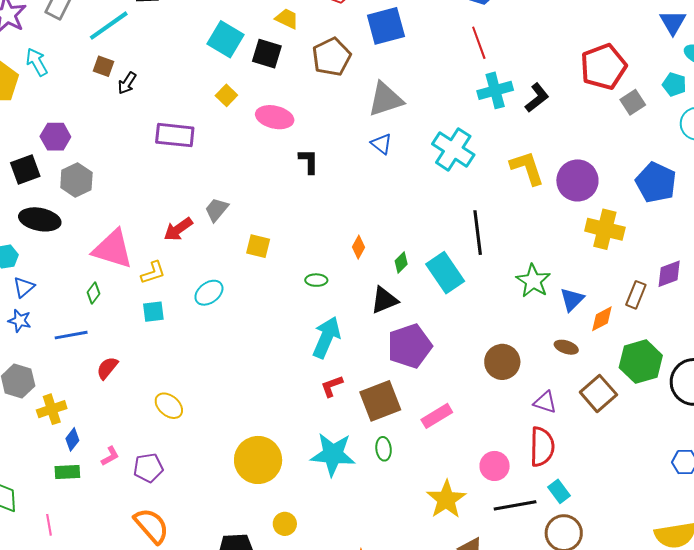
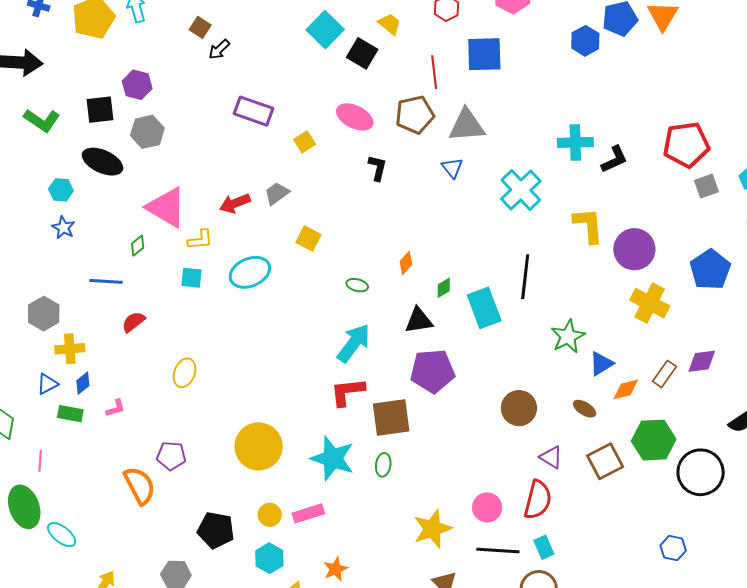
red line: (479, 43) -> (434, 72), moved
brown pentagon: (331, 57) -> (415, 115), moved
yellow square: (226, 95) -> (305, 142), moved
blue triangle: (24, 287) -> (47, 384), moved
cyan ellipse: (209, 293) -> (250, 272), size x1.4
blue star: (20, 321) -> (63, 228), moved
red L-shape: (332, 386) -> (347, 392), size x1.5
yellow ellipse: (169, 406) -> (185, 373), turned 56
pink rectangle: (437, 416) -> (308, 513), moved
purple pentagon: (148, 468) -> (171, 456), moved

